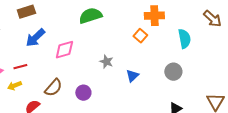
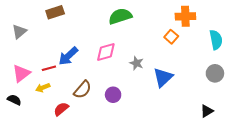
blue arrow: (35, 38) -> (68, 56), moved
pink diamond: (64, 50) -> (106, 52), moved
gray circle: (173, 72) -> (215, 73), moved
blue triangle: (132, 76) -> (163, 77), size x1.5

